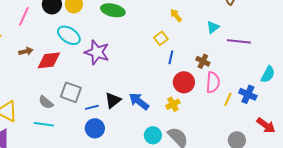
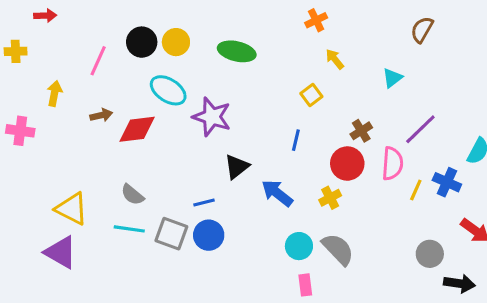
purple line: (239, 41) -> (420, 129), moved, turned -50
blue line: (171, 57) -> (296, 140), moved
brown cross: (203, 61) -> (361, 131), moved, turned 32
gray square: (71, 92) -> (171, 234), moved
black triangle: (113, 100) -> (237, 167), moved

